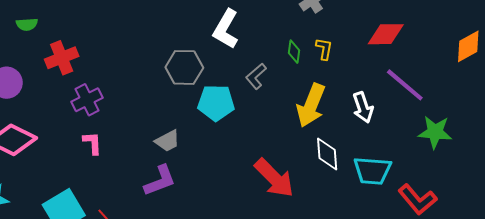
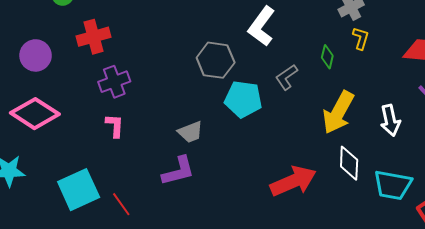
yellow L-shape: (324, 49) -> (361, 38), moved
red arrow: (274, 178) -> (293, 181), turned -75

